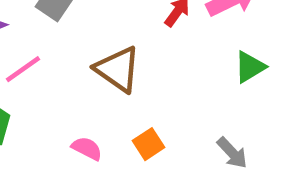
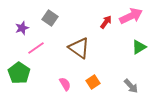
pink semicircle: (87, 148) -> (65, 84), turned 32

